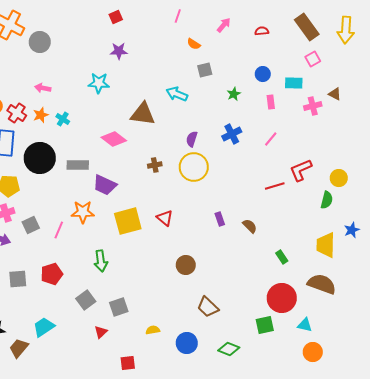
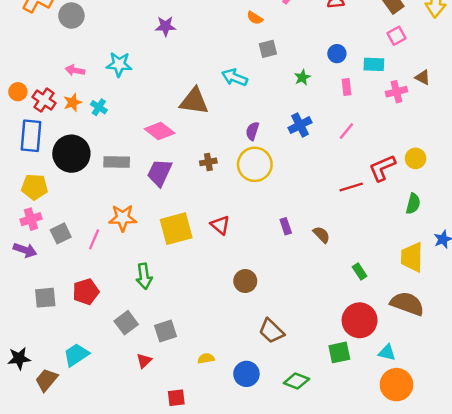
cyan star: (99, 83) -> (119, 64), moved
yellow circle: (339, 178) -> (416, 158), moved
purple trapezoid: (105, 185) -> (160, 173), moved, turned 90
orange circle: (313, 352) -> (396, 385), size x1.4

